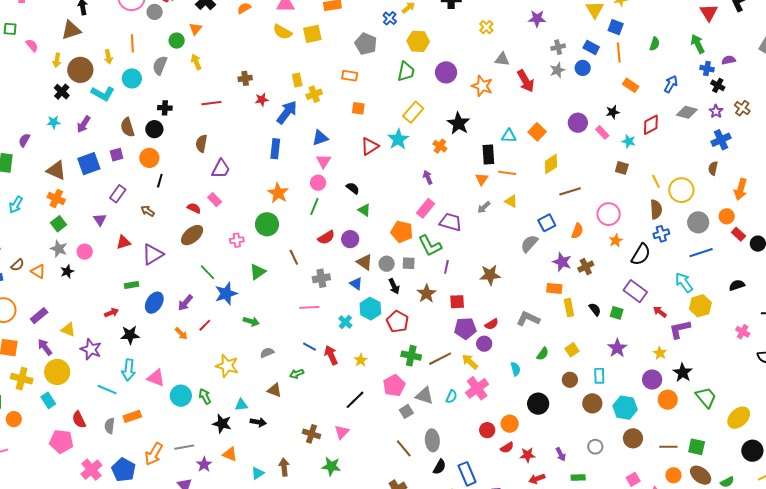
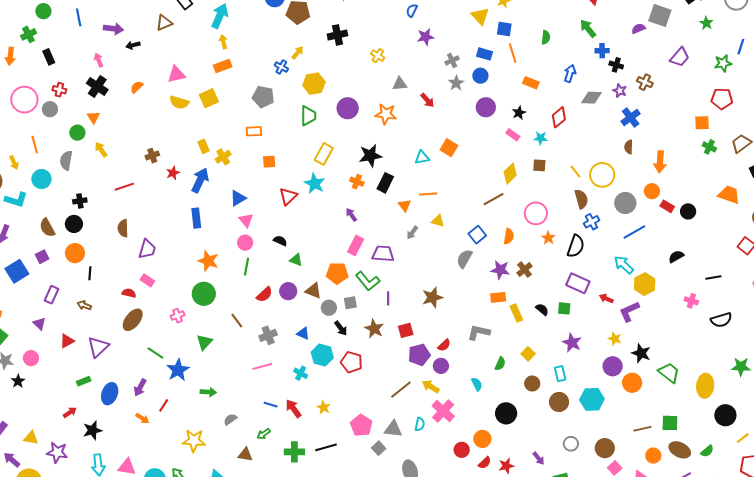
purple semicircle: (729, 60) -> (638, 29), moved
red arrow: (526, 81) -> (427, 100), size x0.7
black star: (459, 123) -> (370, 156), turned -30
purple circle: (578, 123) -> (486, 107), moved
black rectangle: (488, 155) -> (385, 183), moved, turned 42
yellow diamond: (551, 164) -> (510, 174), moved
brown triangle: (365, 262) -> (313, 291), moved
green cross: (411, 356) -> (294, 452), moved
black line: (355, 400) -> (326, 447), turned 40
yellow ellipse: (739, 418) -> (705, 386), turned -30
brown circle: (633, 438) -> (605, 448), moved

